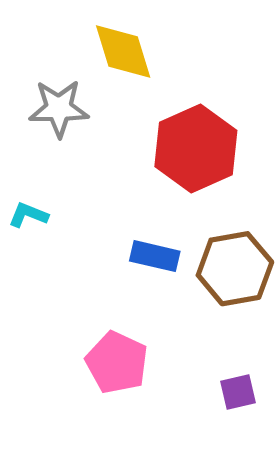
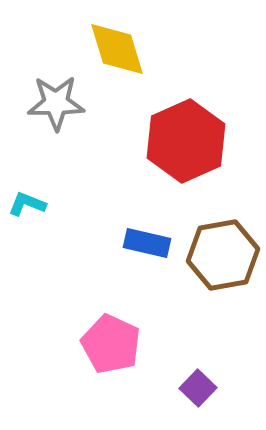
purple square: (238, 392) -> (198, 388), moved, turned -33

